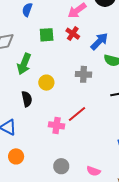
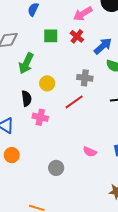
red line: (77, 114) -> (74, 102), moved
pink cross: (57, 125) -> (40, 117), moved
pink semicircle: (93, 171) -> (90, 152), moved

